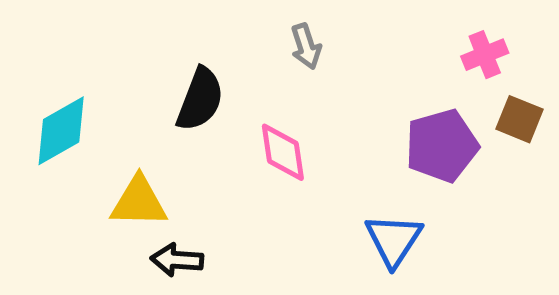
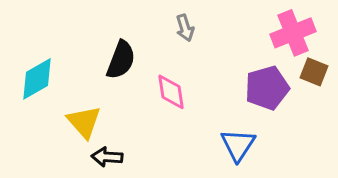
pink cross: (485, 55) -> (293, 33), size x1.6
yellow triangle: (139, 202) -> (84, 122), turned 48

